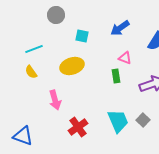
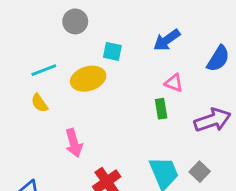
yellow ellipse: (72, 66) -> (88, 79), moved

